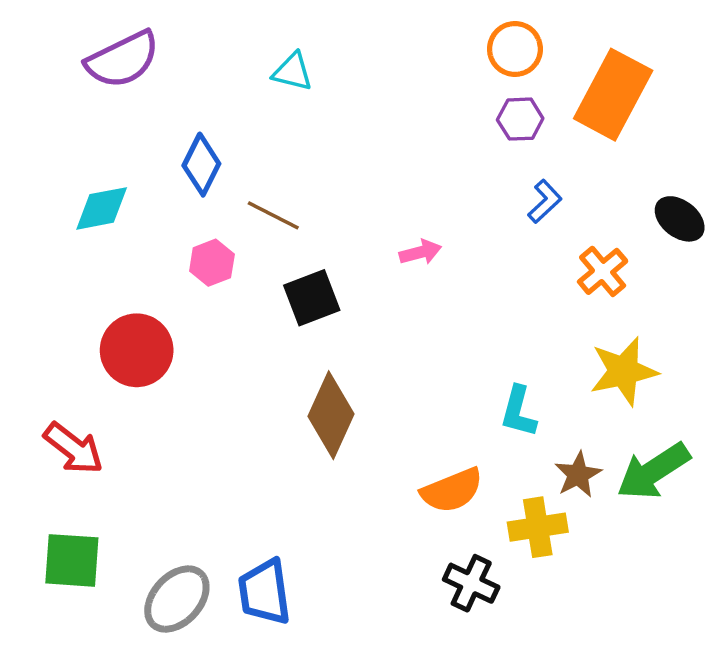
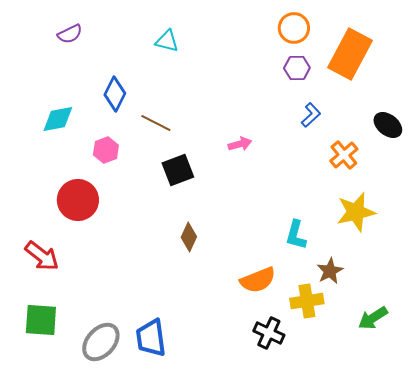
purple semicircle: (123, 60) -> (70, 34), size x0.6
pink hexagon: (212, 263) -> (106, 150), moved
brown diamond: (331, 415) -> (189, 237), size x0.6
green arrow: (653, 471) -> (373, 318), moved, size x0.7

